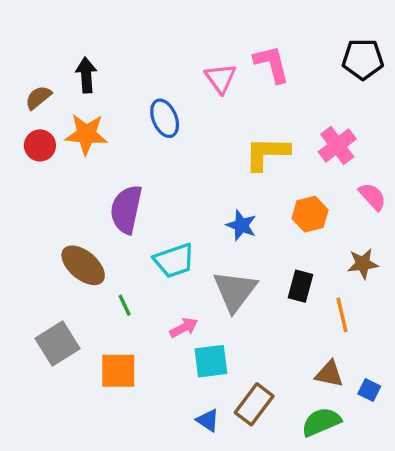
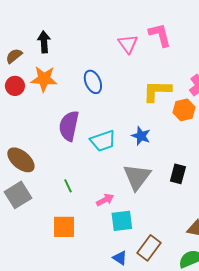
blue ellipse: (165, 118) -> (93, 82), moved
orange hexagon: (310, 214) -> (184, 110), moved
cyan trapezoid: (174, 261) -> (103, 141), moved
brown ellipse: (83, 265) -> (21, 160), moved
gray square: (58, 344) -> (18, 195), moved

